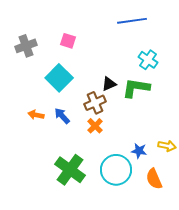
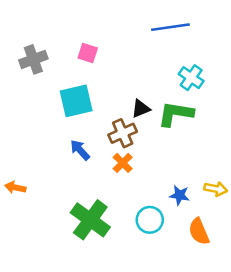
cyan square: (59, 78) -> (76, 101), turned 32
orange arrow: (36, 115) -> (15, 188), moved
cyan circle: (116, 170) -> (150, 220), size x0.7

